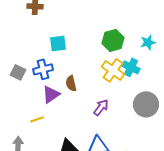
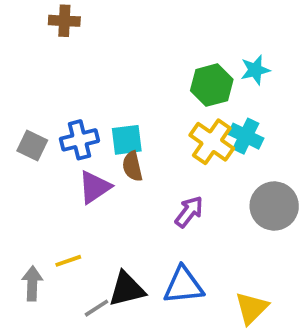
cyan star: (148, 42) -> (255, 70), moved
cyan square: (58, 43) -> (127, 140), moved
yellow line: (37, 119) -> (68, 261), moved

